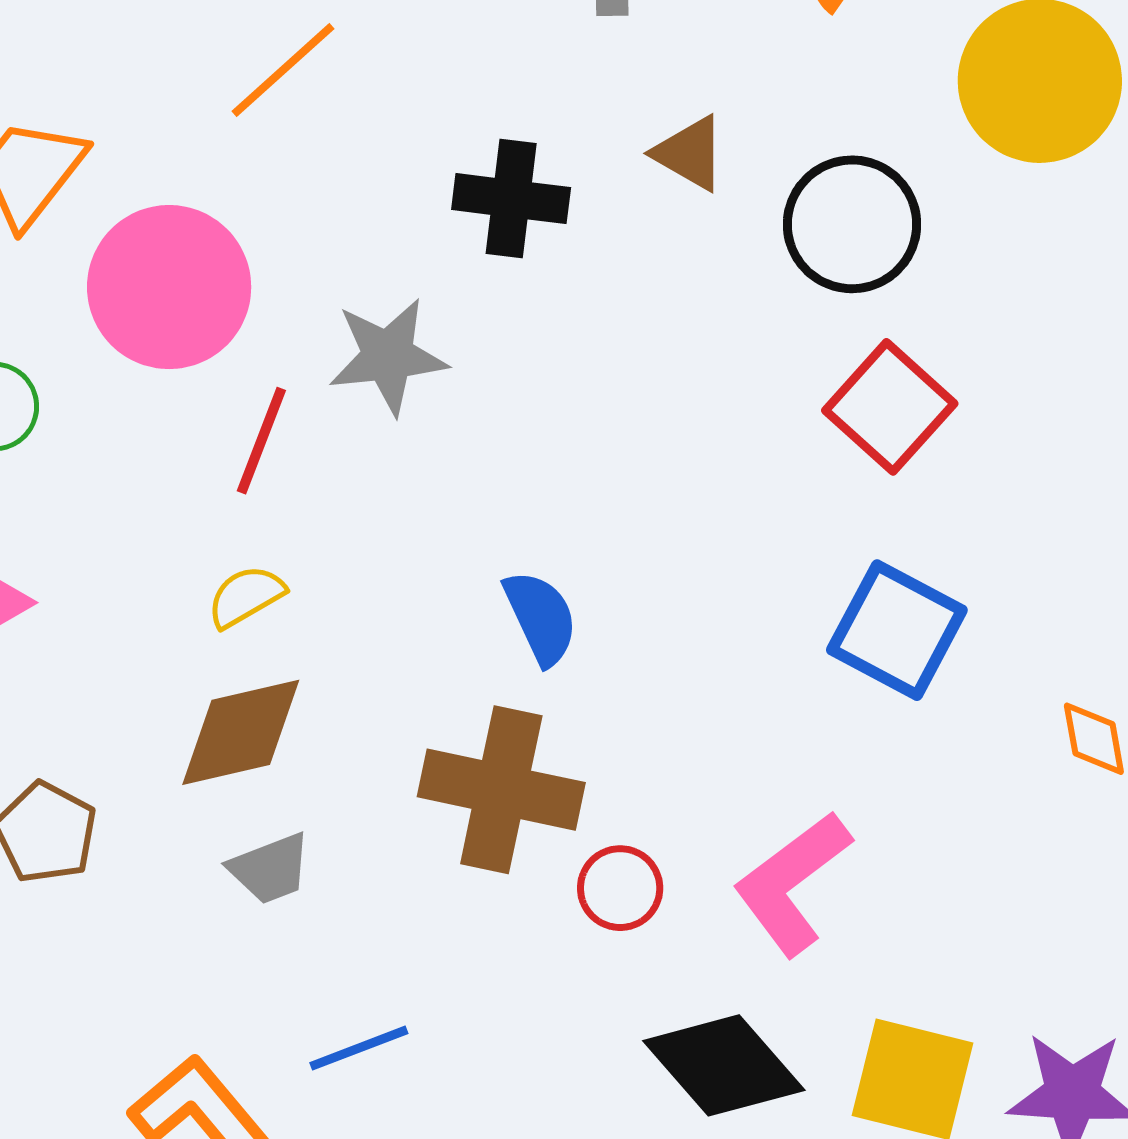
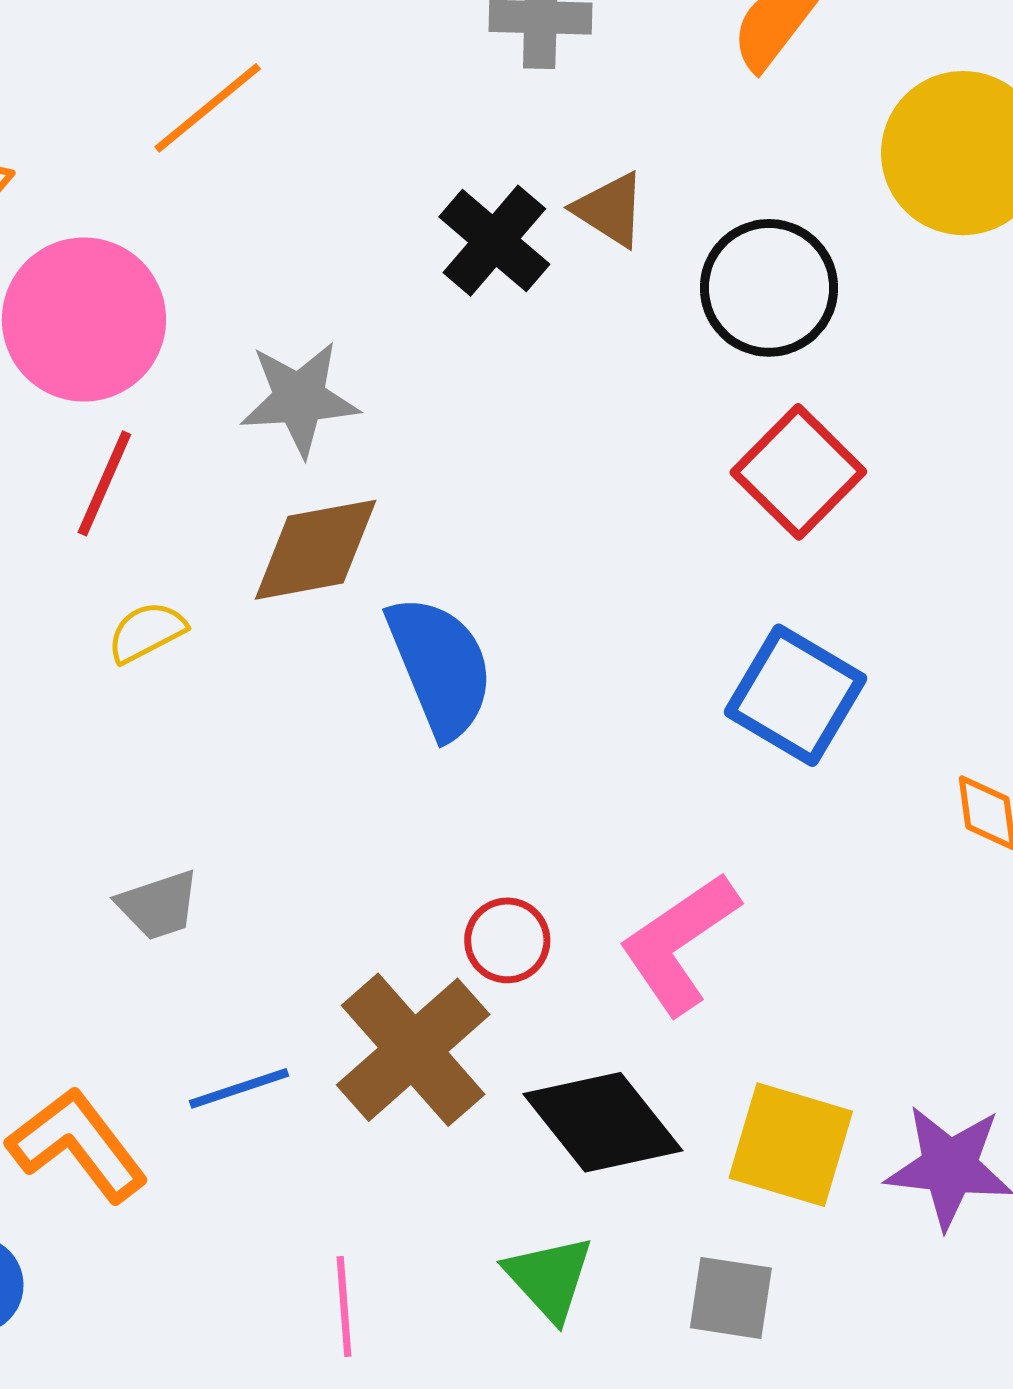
black cross: (511, 199) -> (494, 241), moved, turned 31
red line: (261, 441) -> (104, 483), moved
blue semicircle: (541, 618) -> (440, 667), size x1.5
brown diamond: (241, 732) -> (316, 550), moved
brown cross: (501, 790) -> (413, 1050), moved, turned 34

